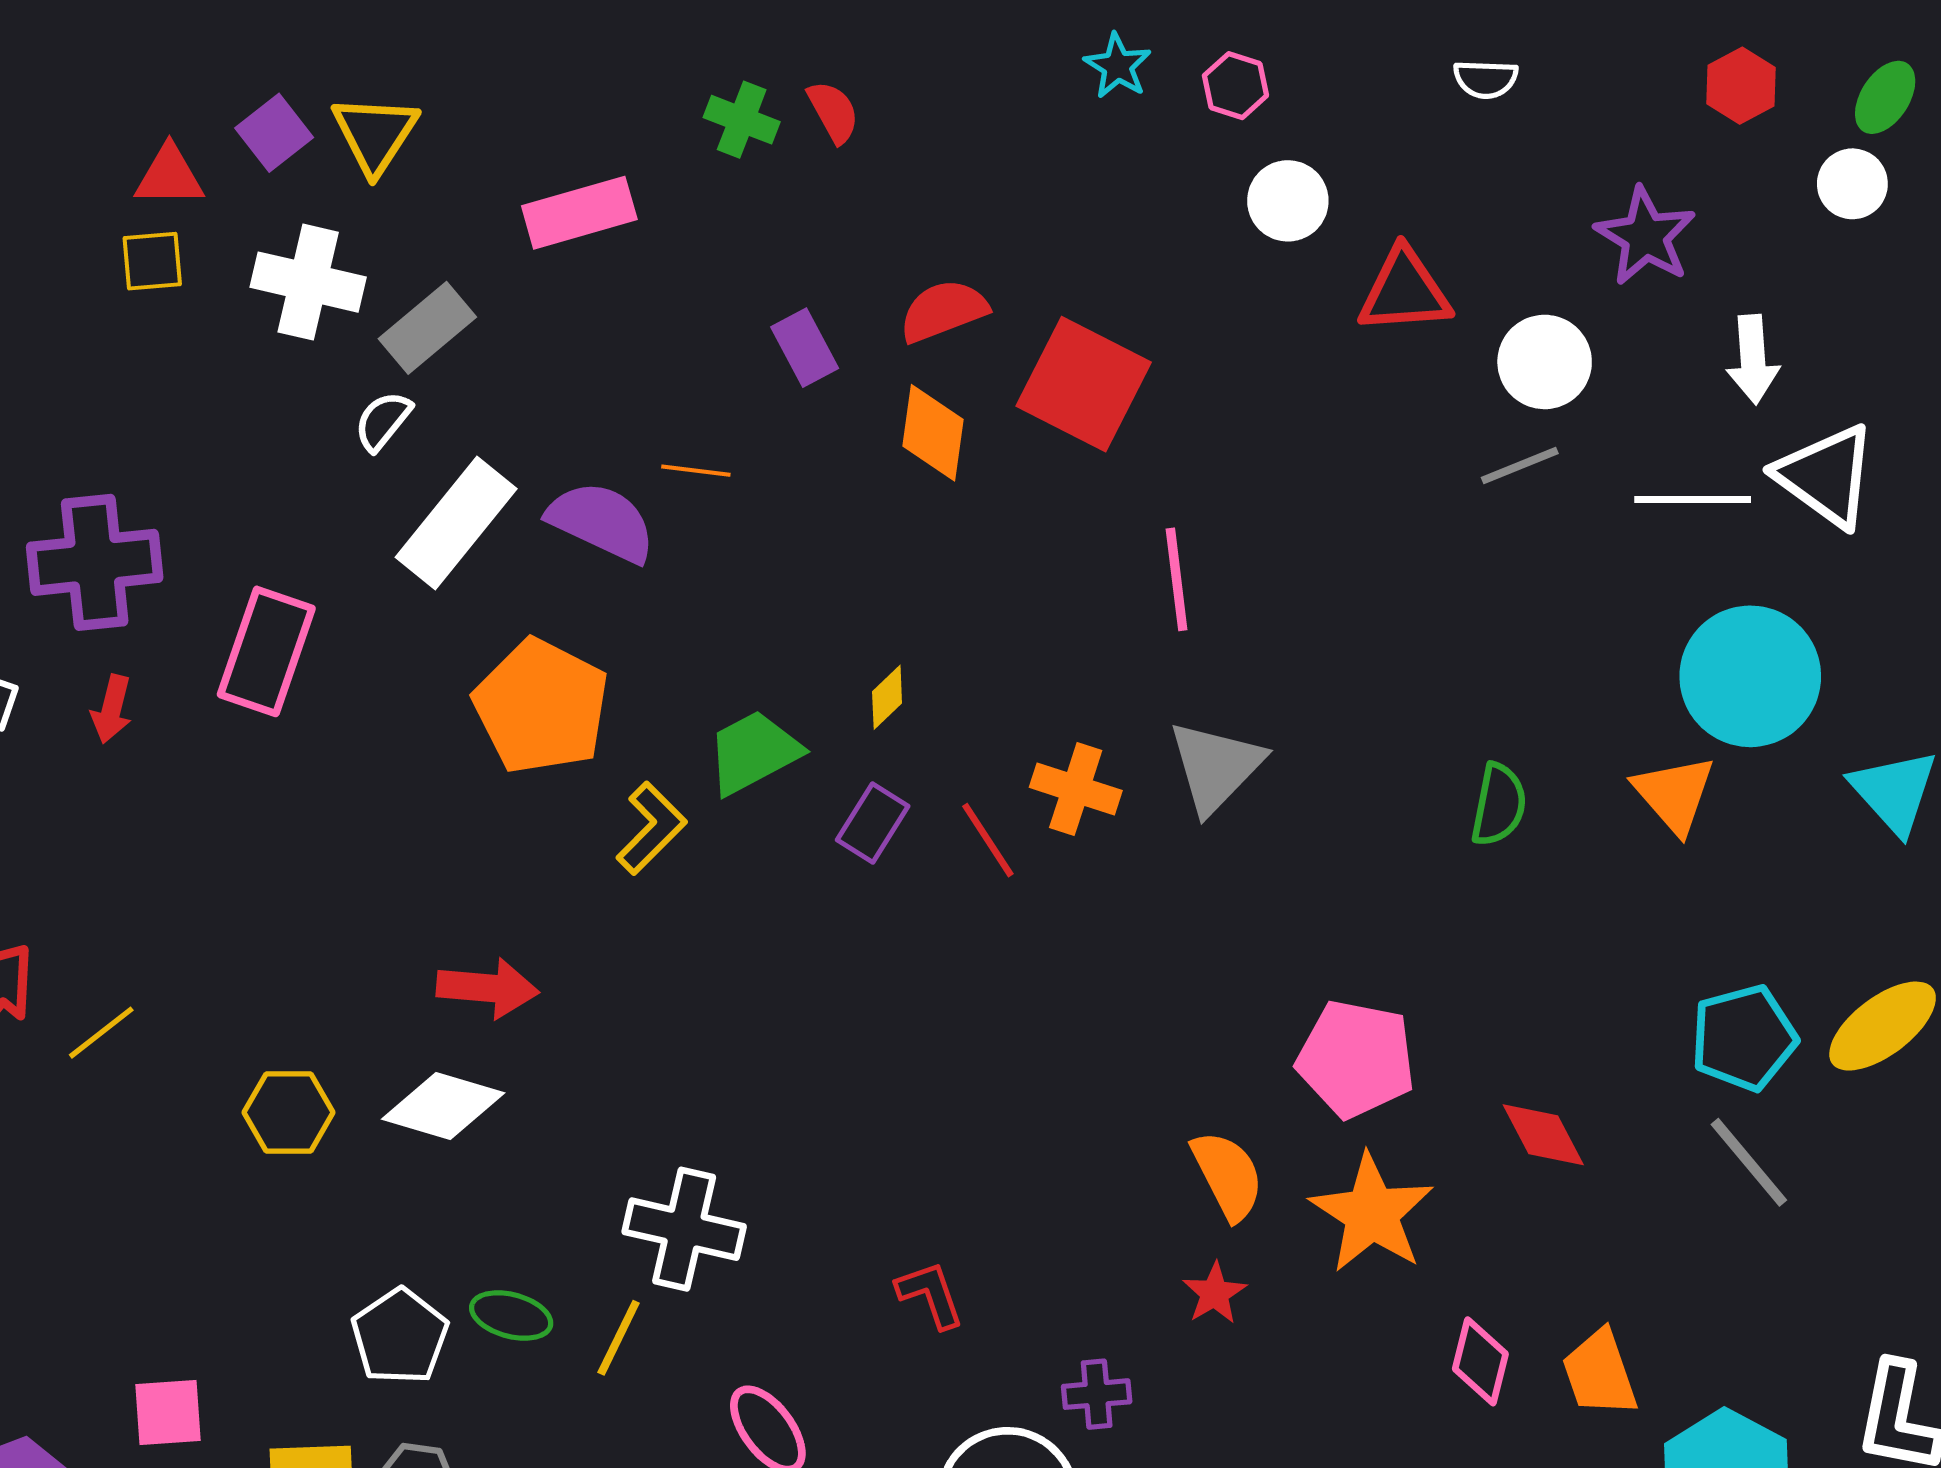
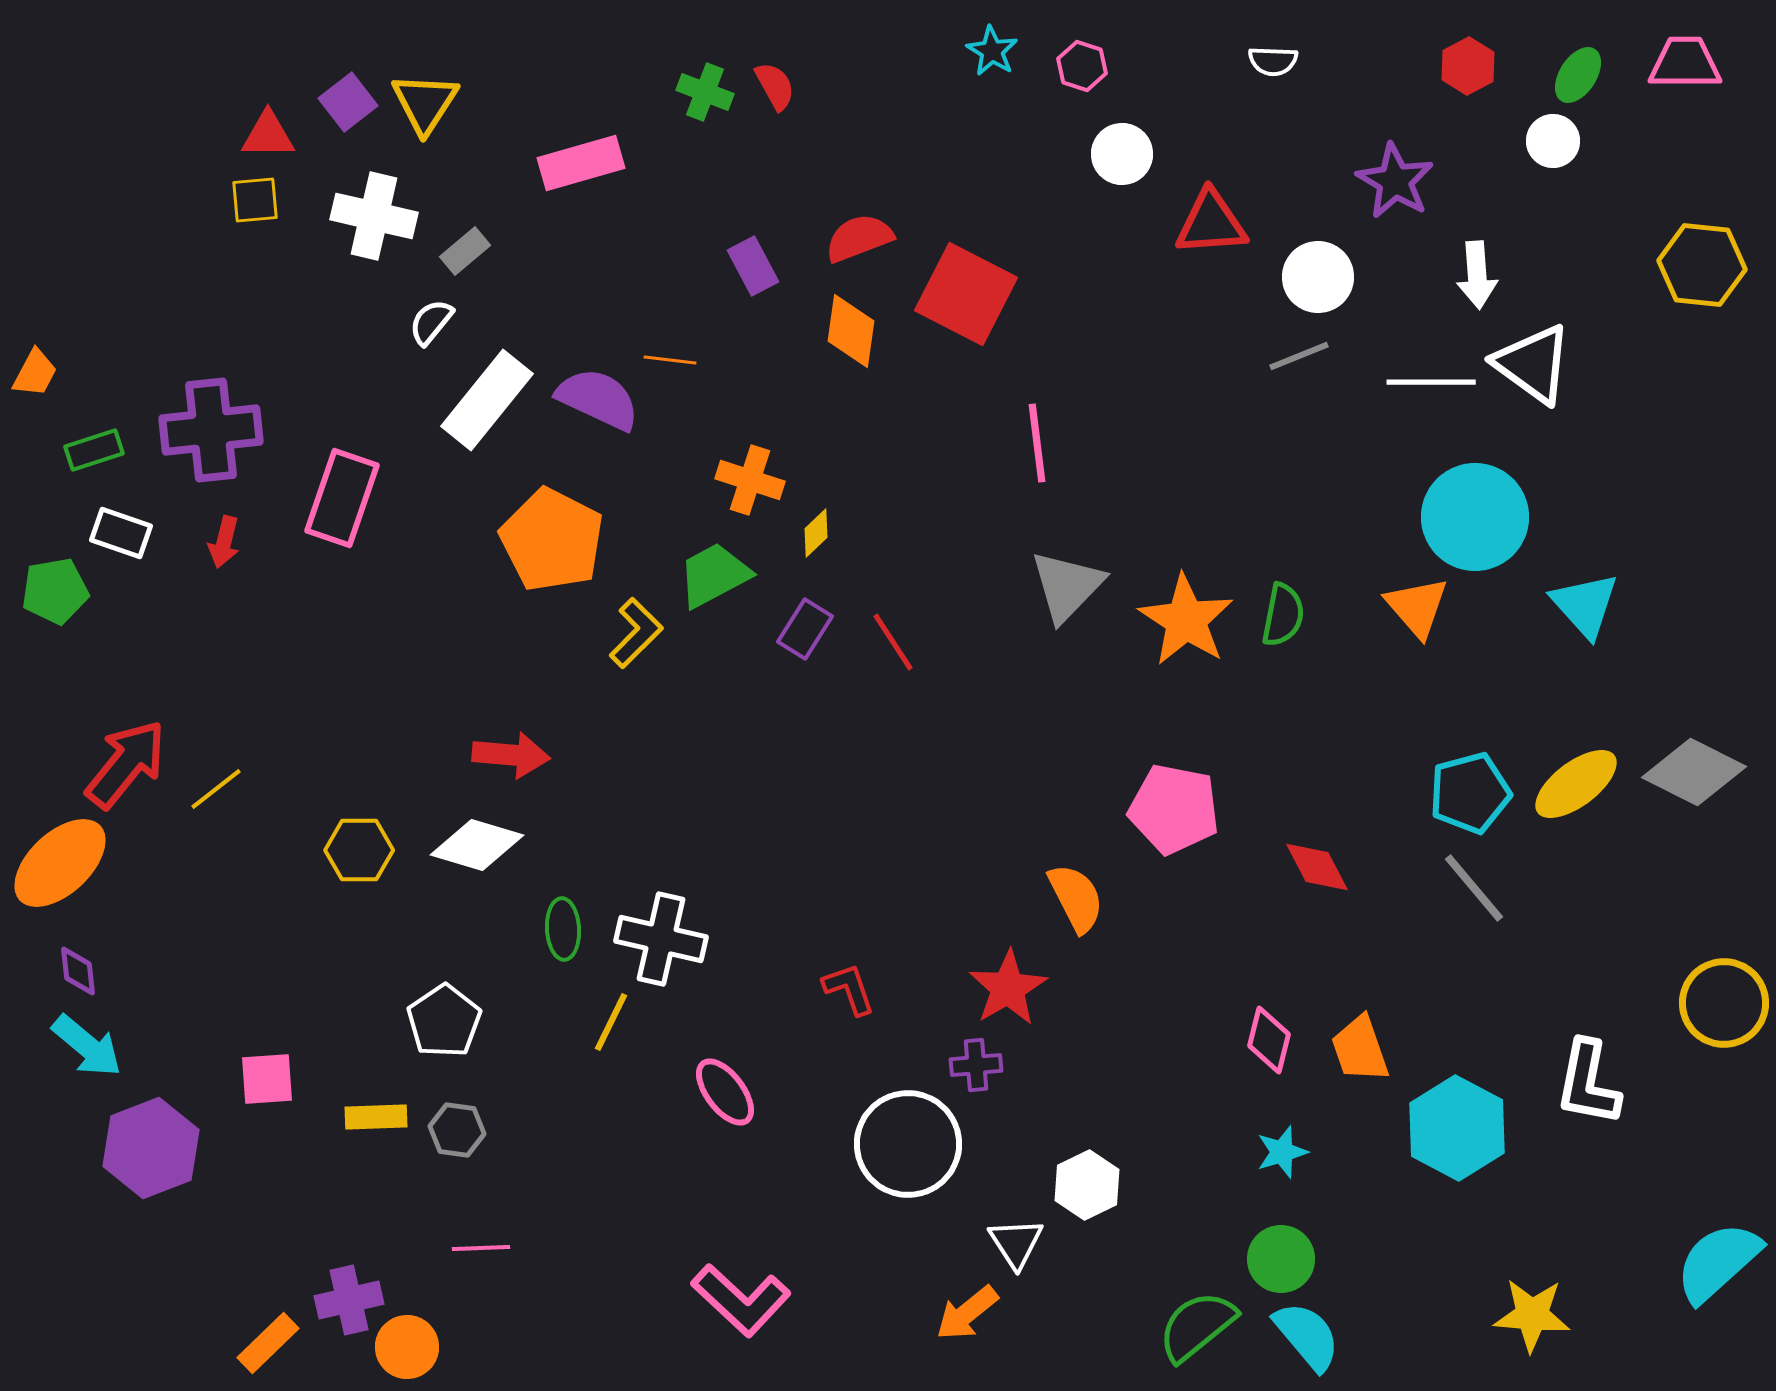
gray rectangle: (427, 328) -> (465, 251), size x0.7
orange cross: (1076, 789) -> (750, 480), moved
orange star: (1372, 1213) -> (1186, 620), moved
red star: (1215, 1293) -> (1008, 988), moved, size x1.6
green ellipse: (511, 1315) -> (563, 929), moved, turned 72

